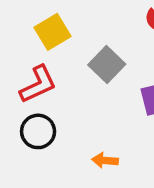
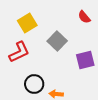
black circle: (38, 131) -> (34, 84), moved

